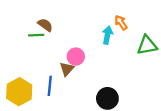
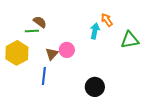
brown triangle: (67, 69) -> (52, 54), moved
yellow hexagon: (19, 92) -> (17, 53), moved

